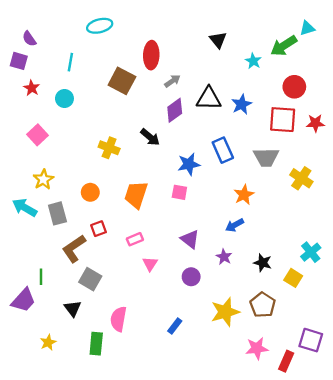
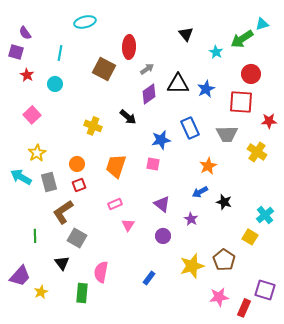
red star: (315, 123) -> (269, 121), moved
red square: (98, 229) -> (79, 185), moved
black star: (263, 263) -> (224, 202), moved
purple trapezoid: (23, 300) -> (20, 276), moved

